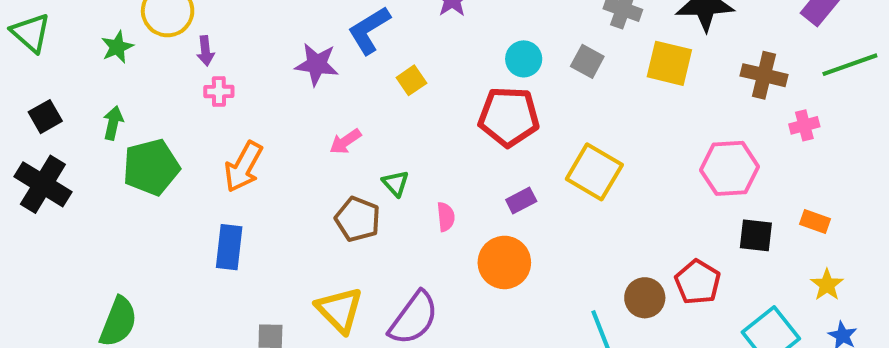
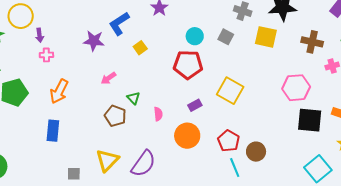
black square: (756, 235) -> (310, 120), size x1.5
red pentagon: (698, 282) -> (228, 141), moved
yellow triangle: (339, 310) -> (107, 160), turned 30

